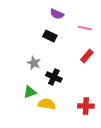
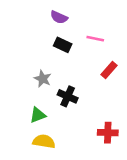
purple semicircle: (57, 14) -> (59, 17), moved
pink line: (85, 28) -> (95, 39), moved
yellow semicircle: (47, 104) -> (44, 141), moved

